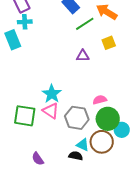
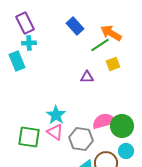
green line: (85, 24) -> (100, 45), moved
pink semicircle: (100, 100) -> (104, 121), size x1.6
green circle: (108, 119) -> (122, 126), moved

